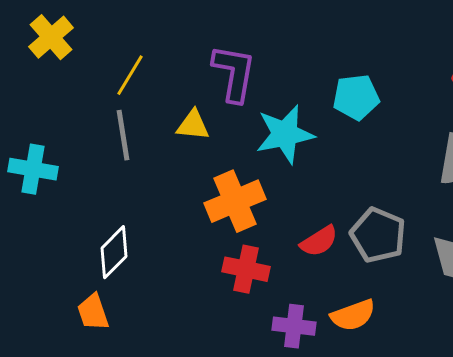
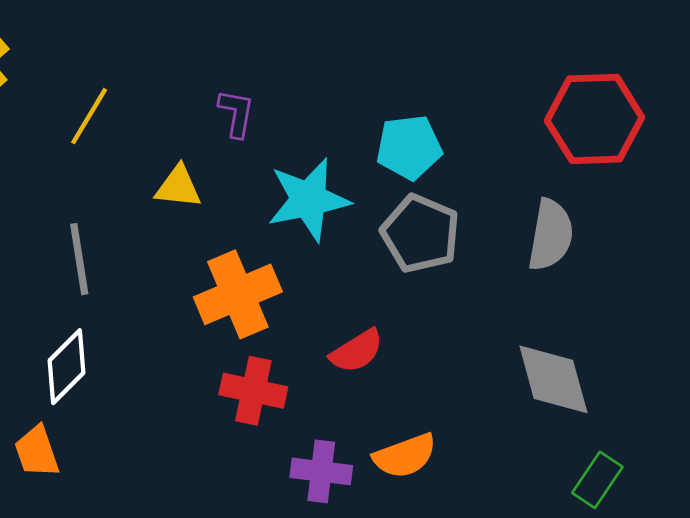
purple L-shape: (234, 73) -> (236, 113), size x0.6
gray line: (123, 135) -> (79, 259), moved
gray pentagon: (378, 235) -> (420, 234), moved

